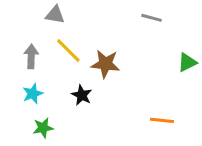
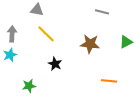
gray arrow: (31, 56) -> (12, 34), moved
brown star: (105, 64) -> (90, 44), moved
cyan star: (33, 94) -> (10, 55), moved

